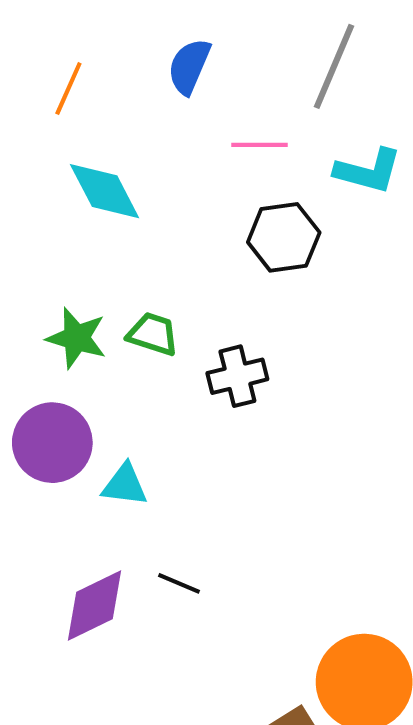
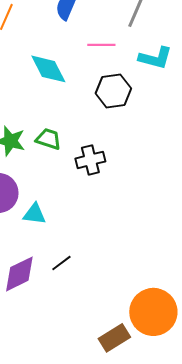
cyan diamond: (105, 191) -> (48, 69), moved
black line: (179, 583) -> (61, 263), turned -60

